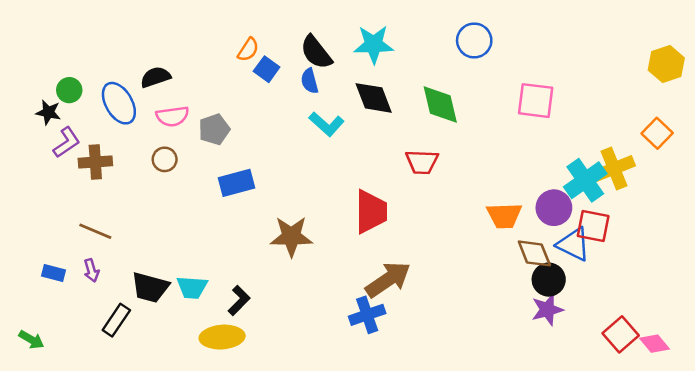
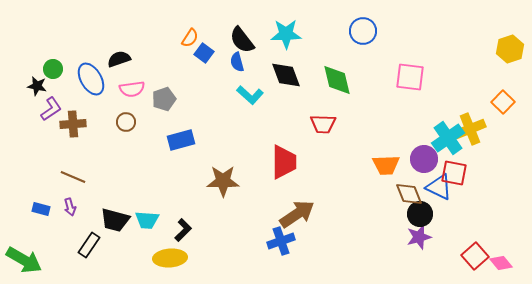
green arrow: (31, 340) -> (24, 260), size x1.8

